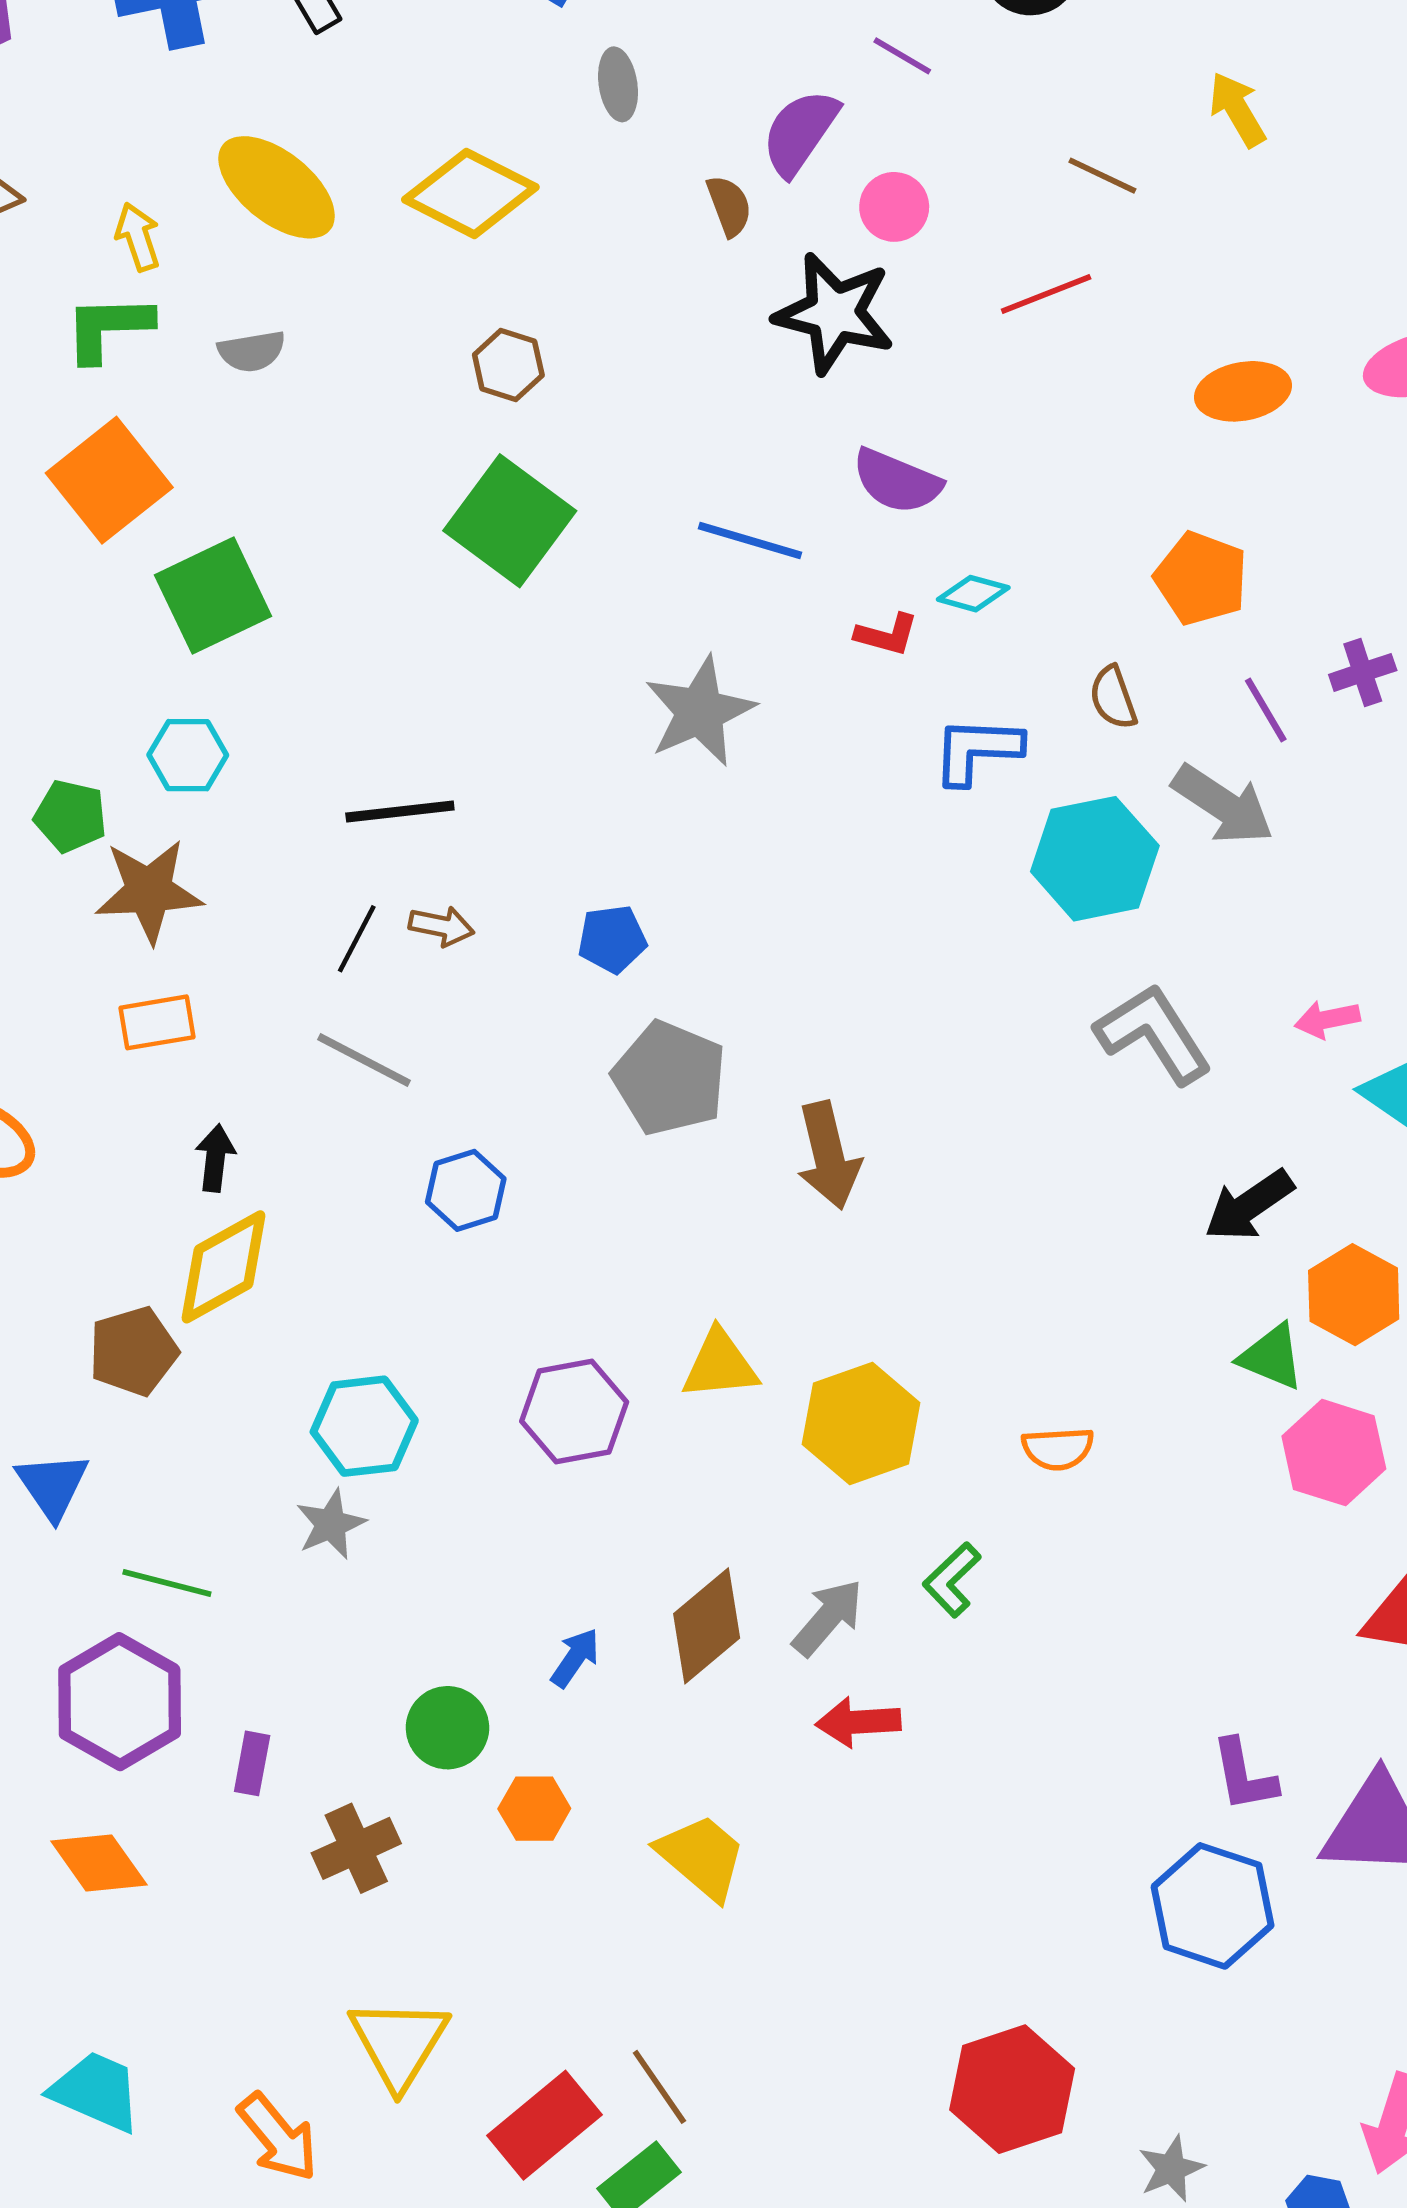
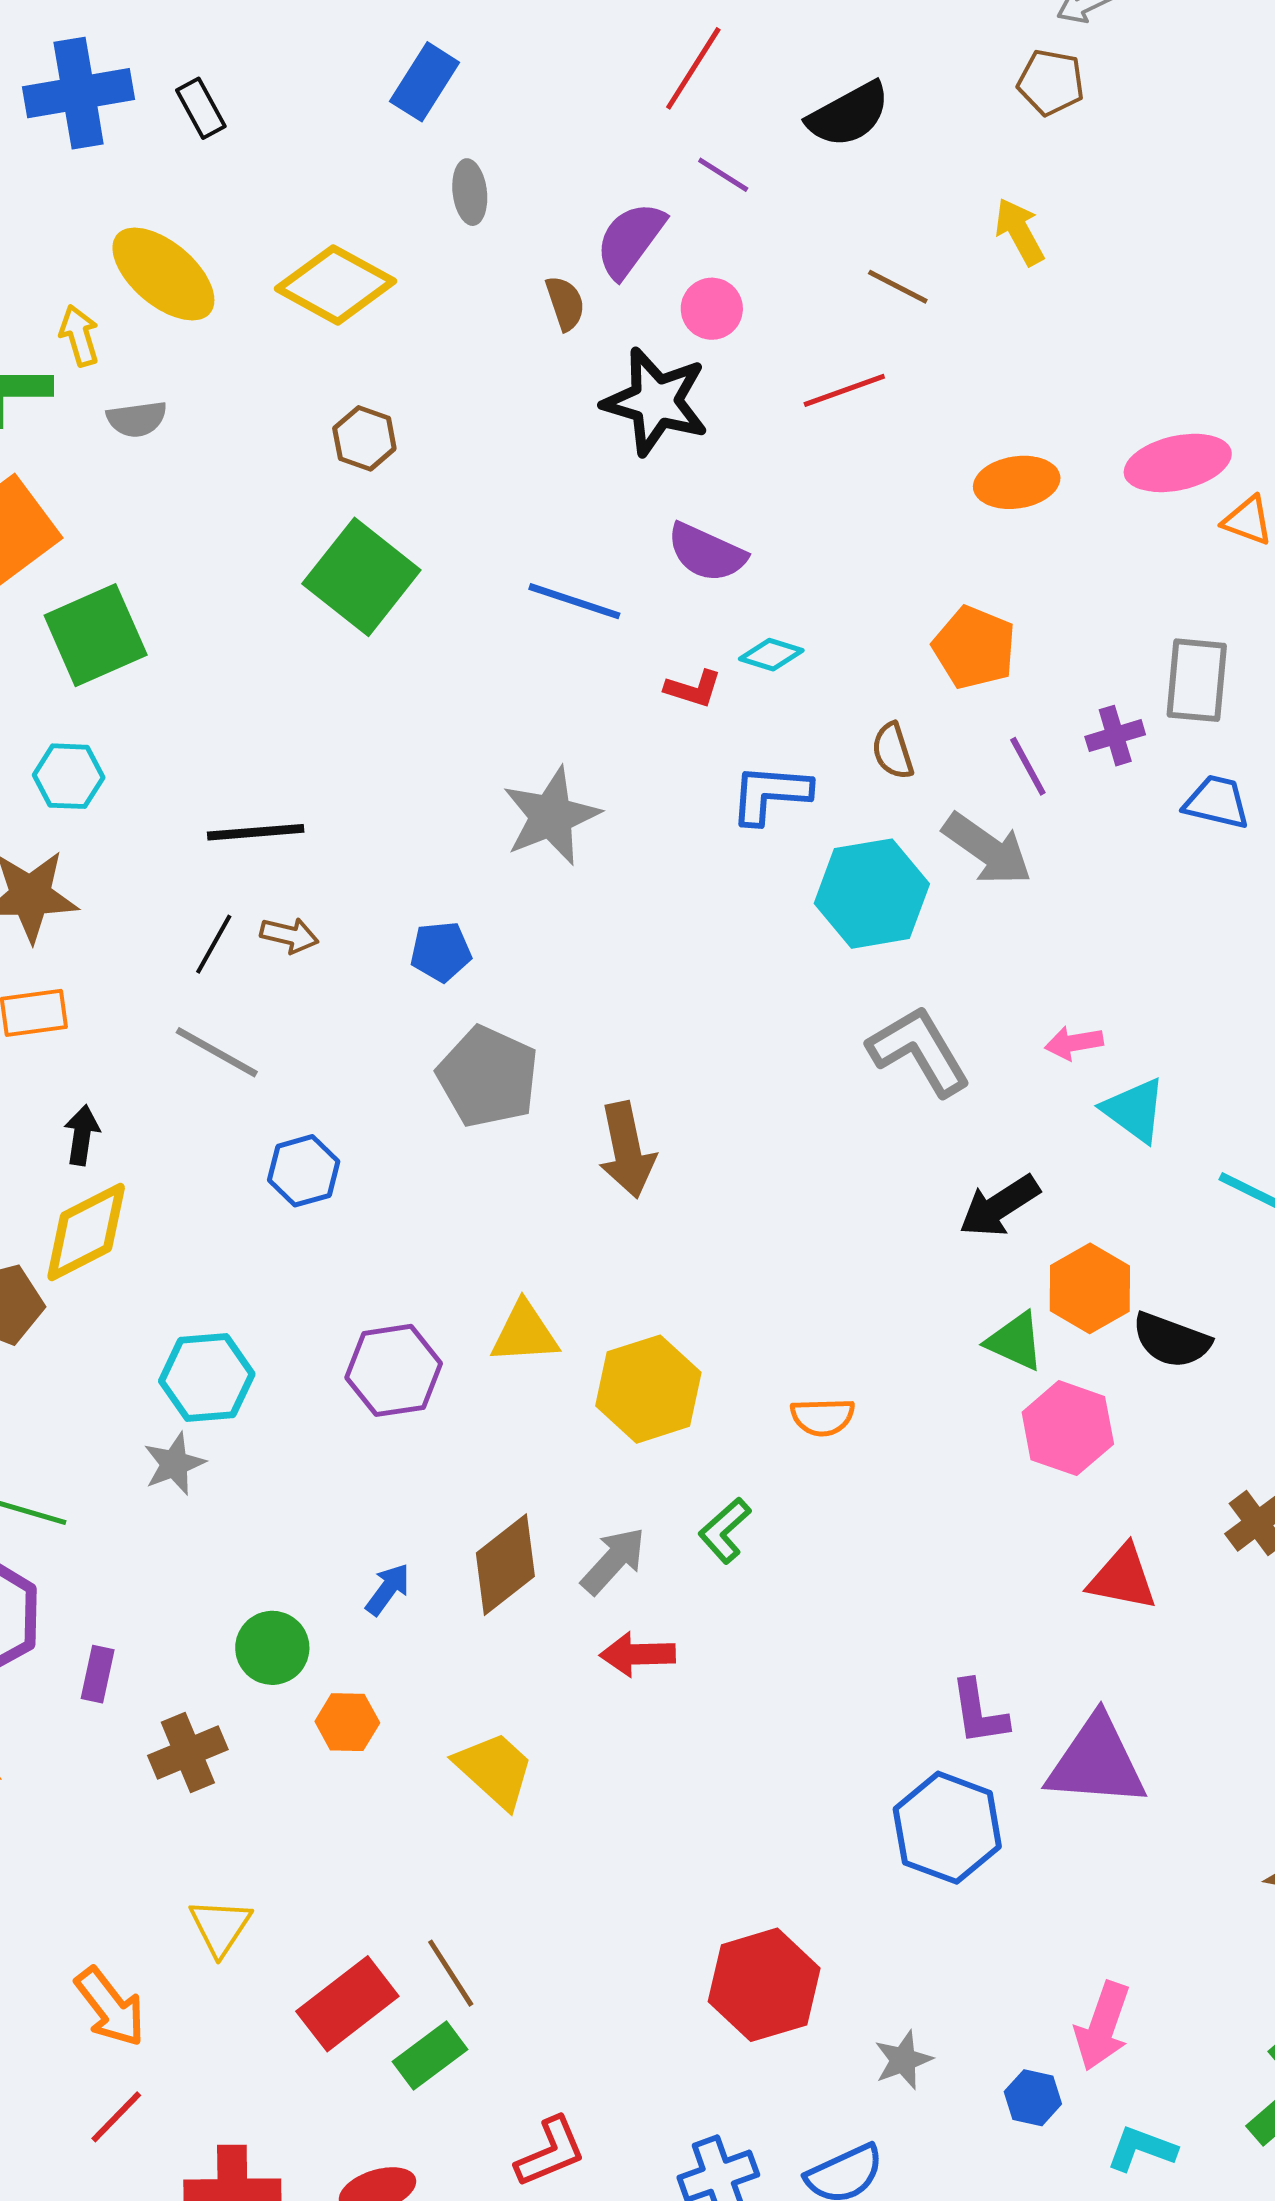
yellow arrow: (138, 237) -> (79, 336), moved
gray star: (700, 711) -> (551, 816), moved
yellow triangle: (399, 2043) -> (220, 1927), size x0.7

